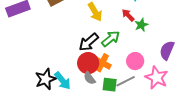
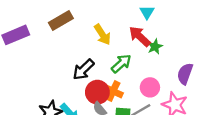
red arrow: (128, 15) -> (140, 36), size x1.5
black arrow: (89, 42) -> (83, 70), moved

